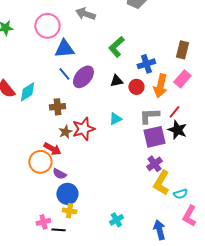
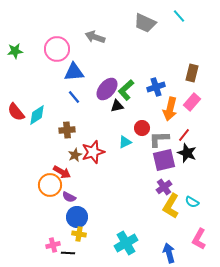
green L-shape: (116, 47) -> (126, 90), moved
purple ellipse: (83, 77) -> (107, 89), moved
black triangle: (116, 81) -> (117, 106), moved
red circle: (136, 87) -> (142, 128), moved
cyan semicircle: (180, 194) -> (192, 202), moved, turned 48
cyan cross: (116, 220) -> (126, 243), size x1.6

